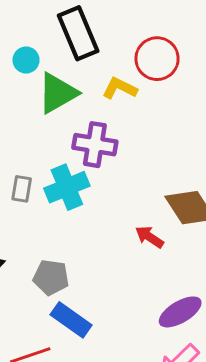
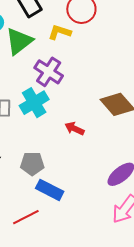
purple cross: (95, 145) -> (49, 72), turned 32
red arrow: (149, 237) -> (74, 129), moved

